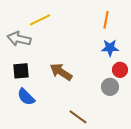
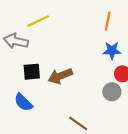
black square: (21, 71) -> (32, 72), moved
brown arrow: (61, 72) -> (60, 76), turned -55

